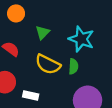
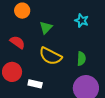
cyan star: (81, 39) -> (82, 21), moved, size x0.6
green semicircle: (73, 66) -> (81, 59), moved

